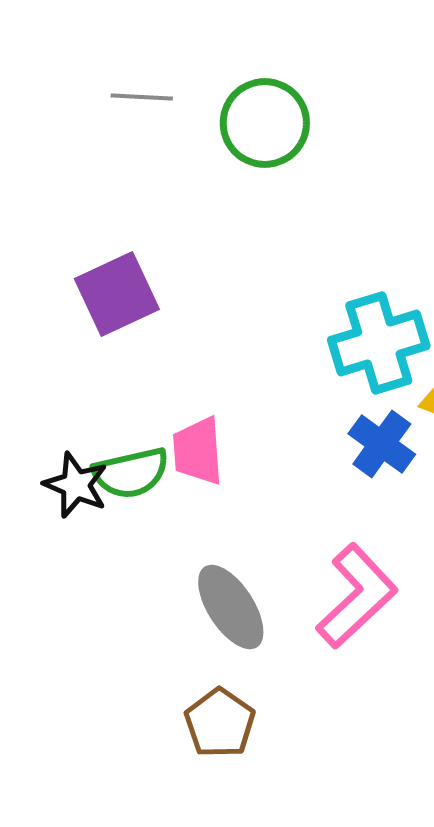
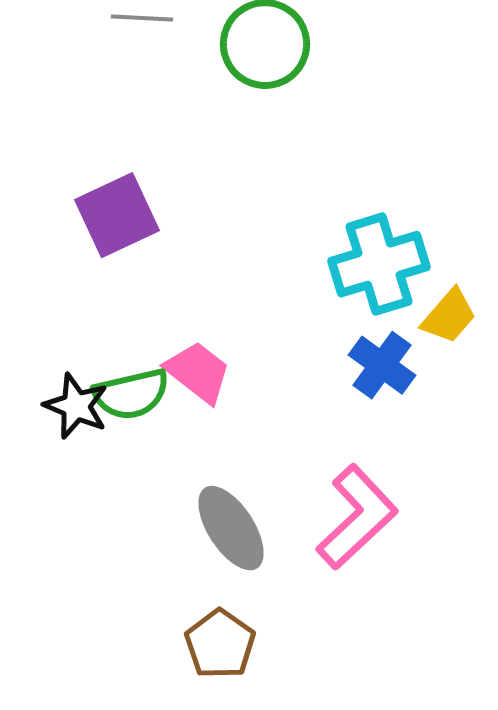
pink trapezoid: (198, 451) -> (198, 372), turned 132

